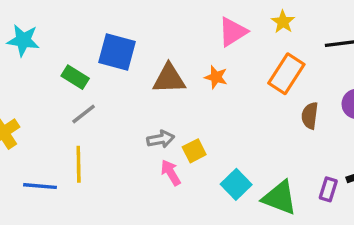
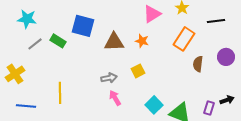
gray line: (84, 114) -> (35, 44), moved
yellow square: (194, 151) -> (138, 71), moved
blue line: (40, 186) -> (26, 106), moved

